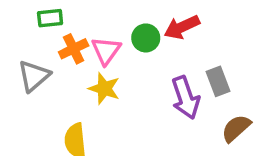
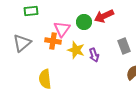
orange cross: (74, 49) -> (53, 41), moved, turned 35
yellow star: (104, 89) -> (76, 50), moved
purple arrow: (185, 98) -> (94, 55), moved, size x0.6

